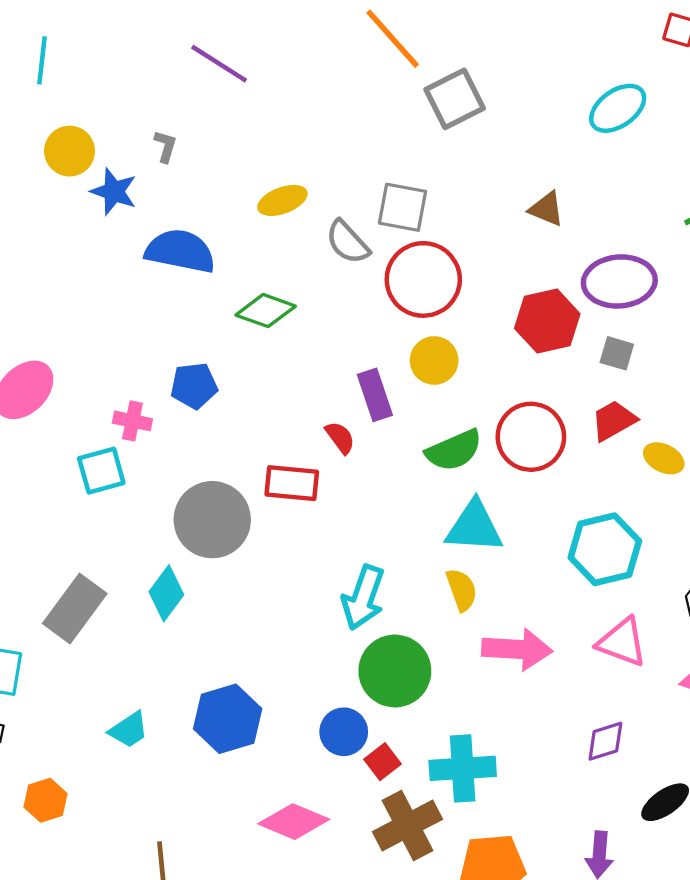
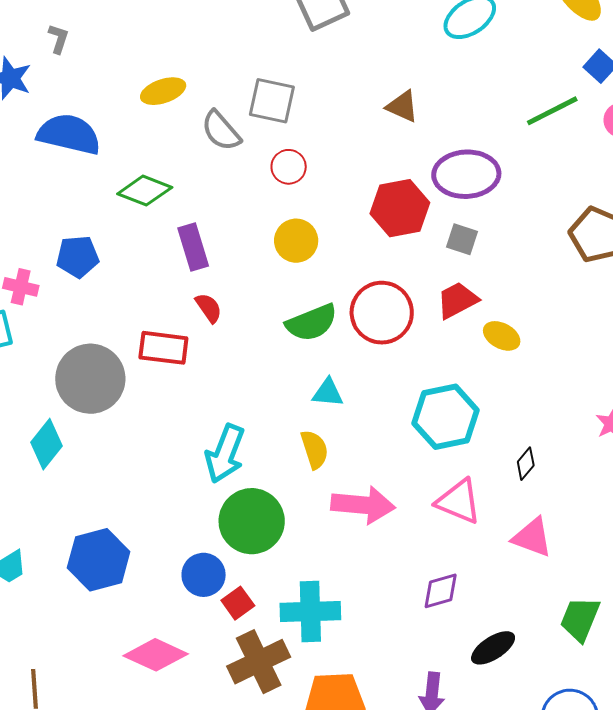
red circle: (423, 279) -> (289, 167), size x0.5
purple rectangle: (375, 395) -> (193, 247), moved
cyan triangle: (474, 527) -> (328, 393), size x0.6

